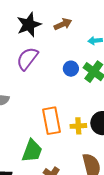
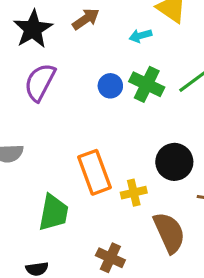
yellow cross: (78, 126) -> (134, 193), moved
green trapezoid: (32, 151) -> (54, 213), moved

